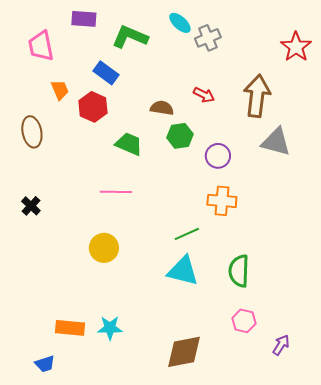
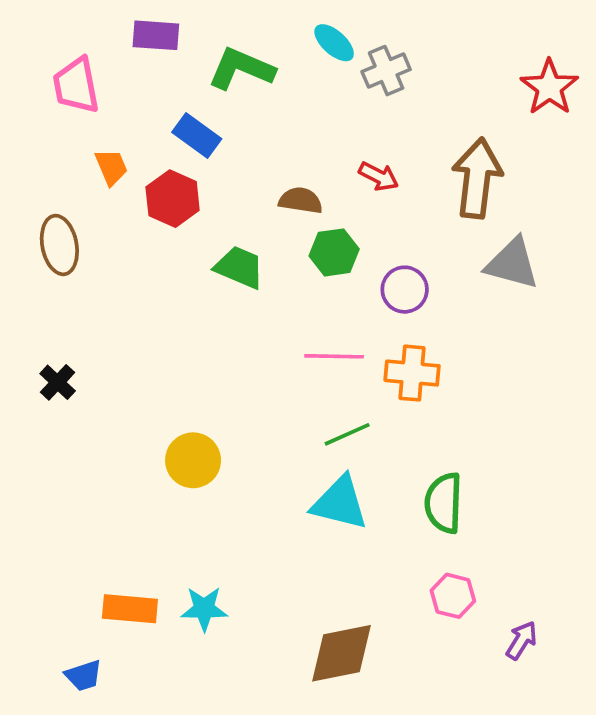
pink line: (116, 192) -> (334, 356), moved

